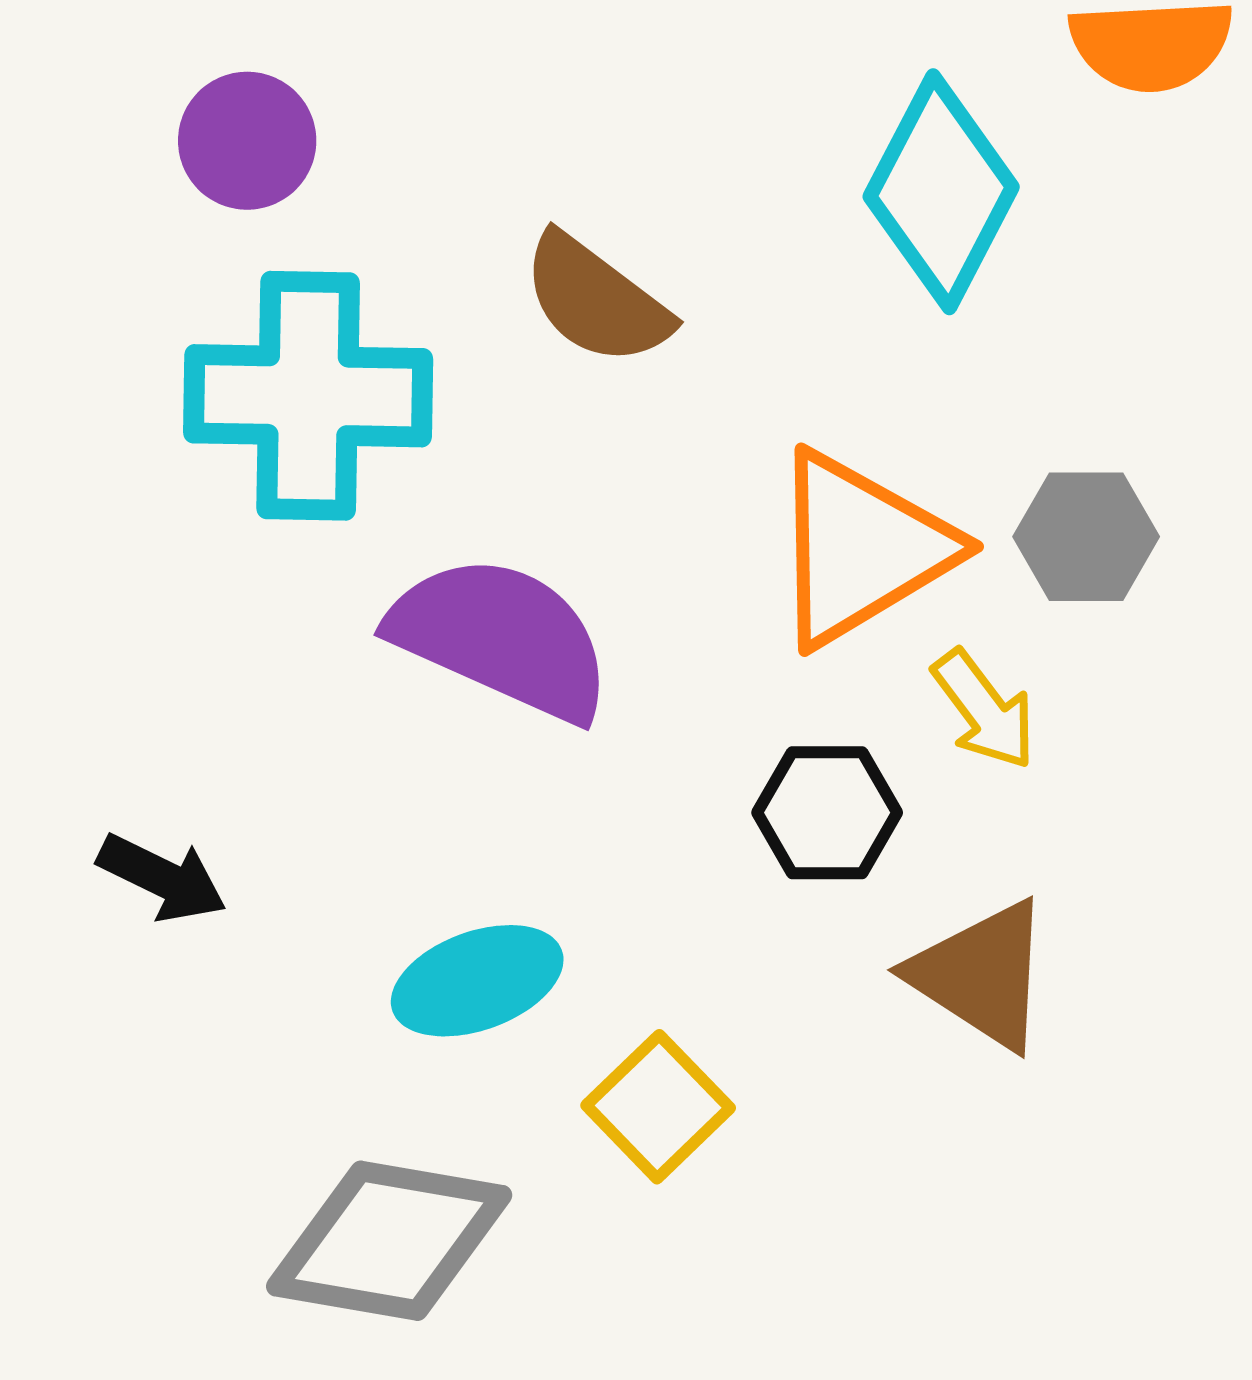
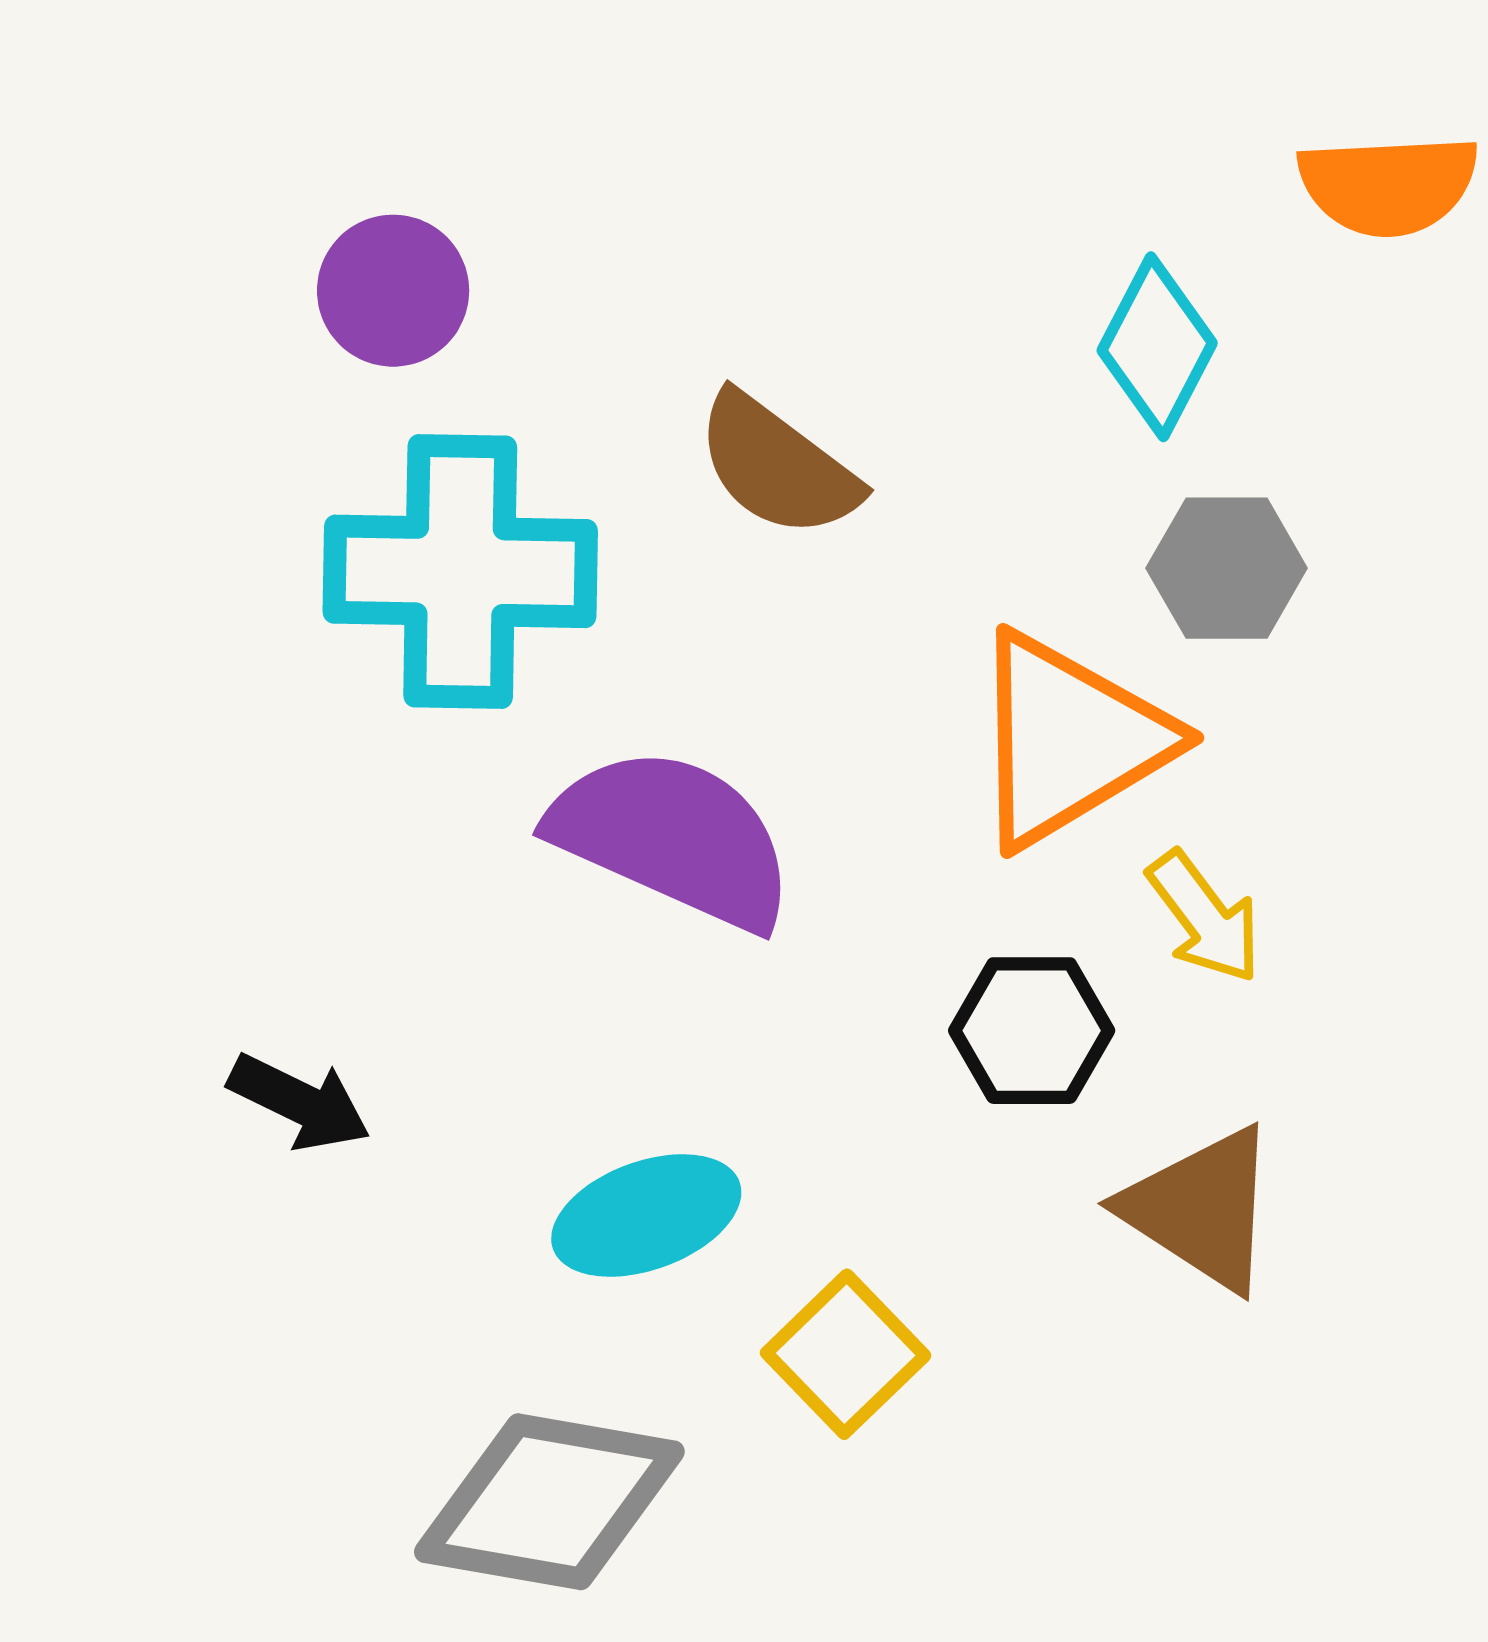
cyan diamond: (941, 192) -> (1157, 347), size x0.7
gray hexagon: (1086, 537) -> (1227, 568), moved

